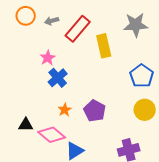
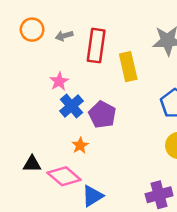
red rectangle: (78, 29) -> (96, 46), turned -32
purple pentagon: (95, 111) -> (102, 115), moved

